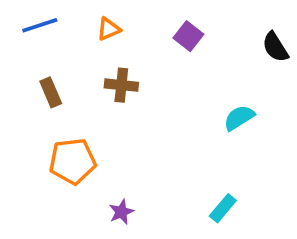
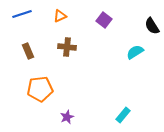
cyan semicircle: (239, 118) -> (135, 52), moved

